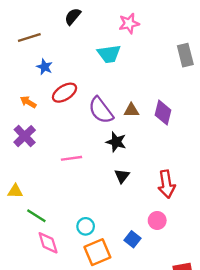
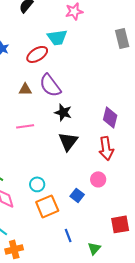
red ellipse: (64, 93) -> (37, 54), moved
brown triangle: (131, 110) -> (25, 89), moved
purple diamond: (163, 113) -> (110, 117), moved
black triangle: (122, 176) -> (68, 141), size x1.5

